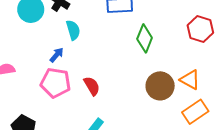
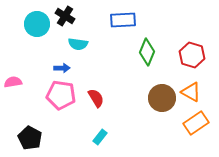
red hexagon: (200, 29) -> (192, 55), moved
cyan semicircle: (73, 30) -> (78, 44), turned 114
blue arrow: (57, 55) -> (62, 68), turned 49

